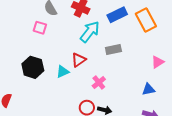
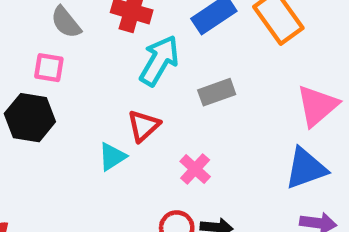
pink triangle: (158, 62) -> (317, 106), size x1.5
black hexagon: (33, 67) -> (30, 118), moved
blue triangle: (148, 89) -> (306, 168), size x1.5

